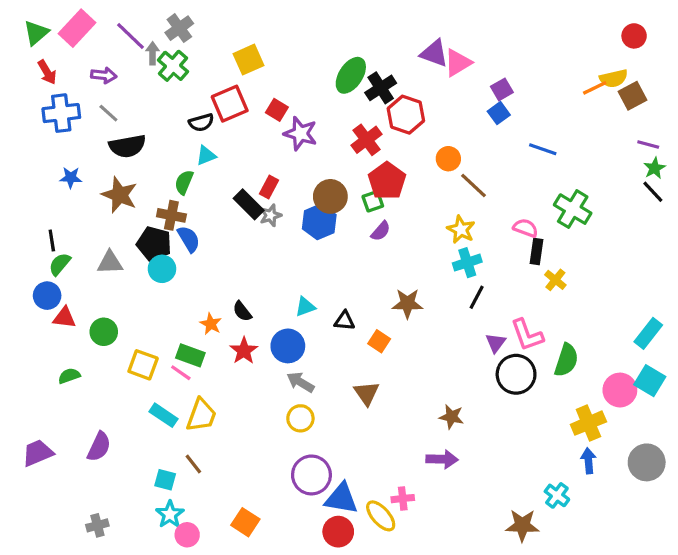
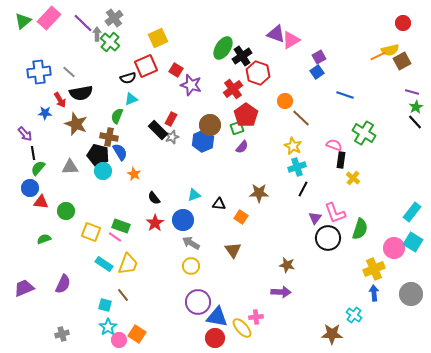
red arrow: (47, 72) -> (60, 100), moved
purple arrow: (104, 75) -> (25, 134), moved, turned 42
orange star: (211, 324) -> (134, 174), moved
orange square: (245, 522) -> (137, 334), moved

